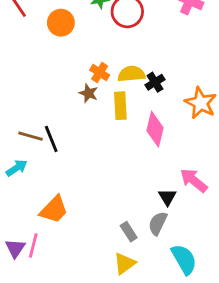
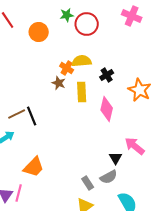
yellow semicircle: (131, 74) -> (82, 61), moved
brown line: (30, 136) -> (17, 114), turned -42
gray semicircle: (158, 223) -> (109, 177), turned -144

